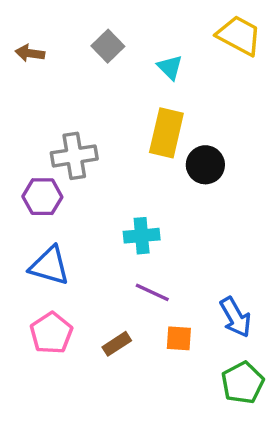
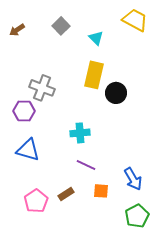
brown arrow: (30, 53) -> (17, 30), turned -42
gray cross: (74, 156) -> (42, 88), turned 30
pink pentagon: (51, 333) -> (36, 201), moved

